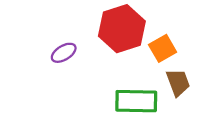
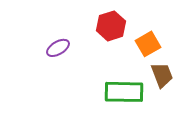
red hexagon: (122, 29) -> (111, 26), size x0.7

